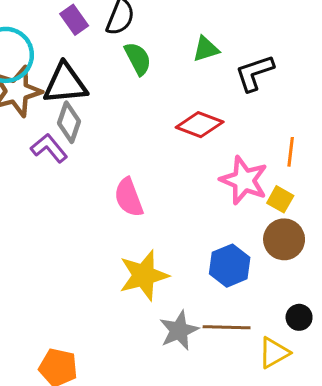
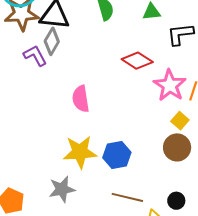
pink star: (244, 180) -> (170, 85), moved
blue hexagon: (230, 266) -> (117, 155), moved
gray star: (179, 330) -> (62, 189), moved

